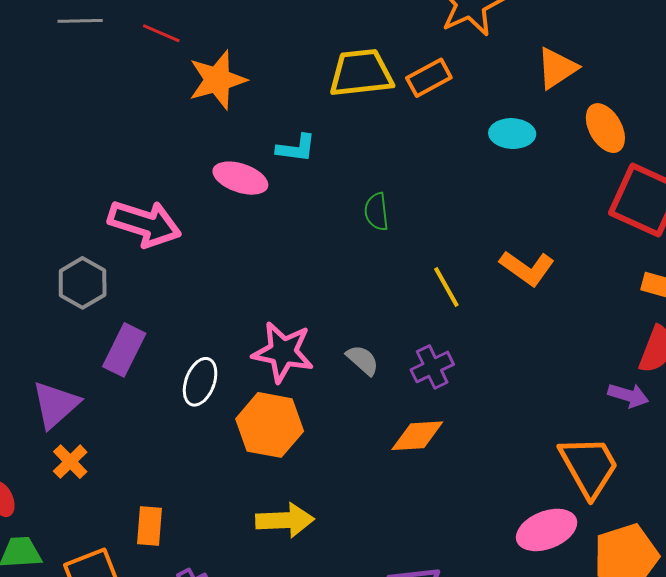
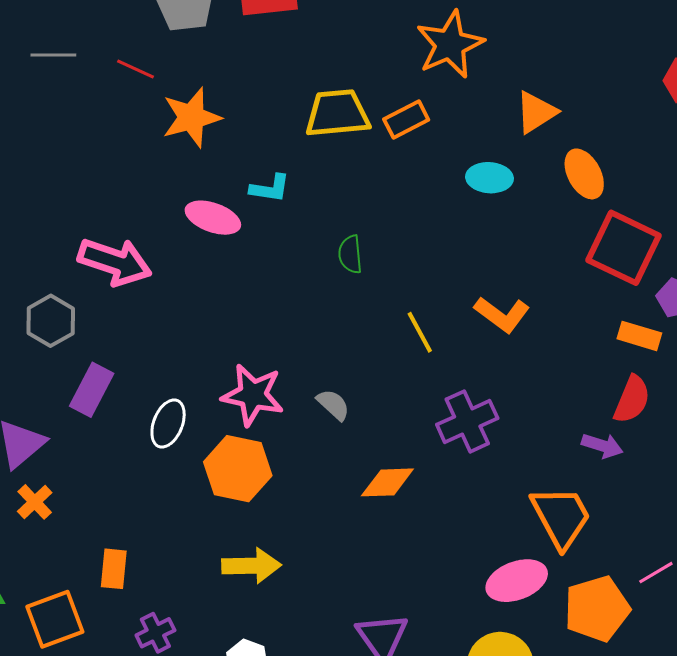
purple cross: (432, 367) -> (467, 421), moved, size x1.4

